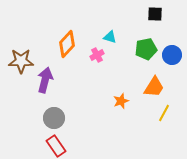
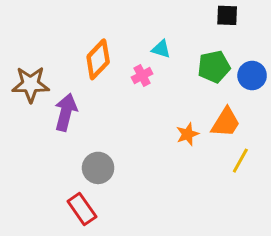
orange star: (121, 101) -> (188, 134), moved
gray circle: (54, 118) -> (98, 168), moved

